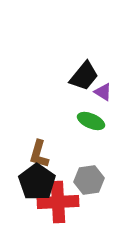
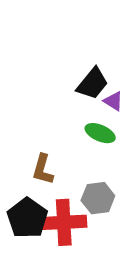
black pentagon: (37, 182) -> (27, 218), moved

